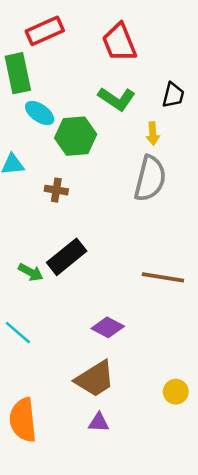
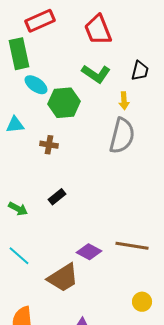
black rectangle: (67, 257) -> (57, 197), size x0.6
green arrow: (31, 272) -> (18, 209), moved
brown line: (163, 277) -> (132, 246), moved
brown trapezoid: (95, 379) -> (63, 278), moved

